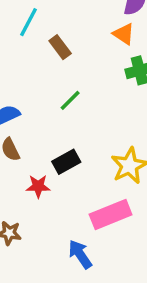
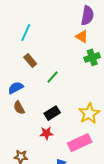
brown rectangle: (60, 47) -> (30, 60), moved
red star: (38, 186) -> (46, 133), moved

